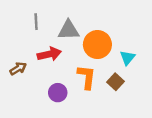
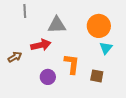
gray line: (36, 22) -> (25, 11), moved
orange circle: (97, 45) -> (99, 26), moved
brown square: (115, 82) -> (97, 76), moved, turned -32

